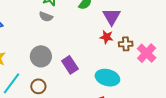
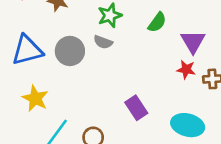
gray circle: (41, 56) -> (70, 51), moved

